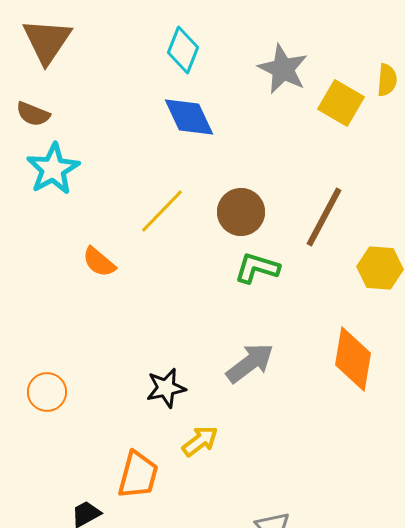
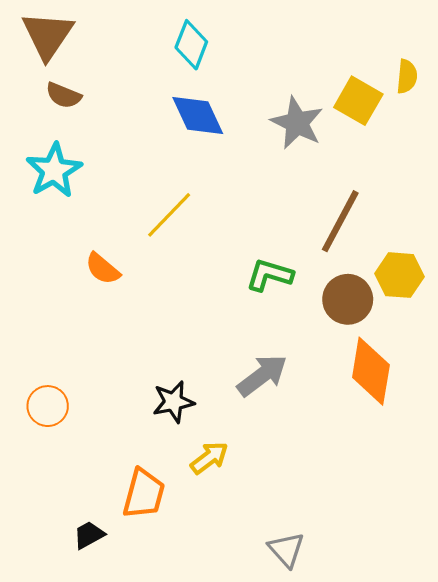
gray star: (283, 69) -> (297, 123), moved
brown semicircle: (33, 114) -> (64, 95), moved
brown circle: (241, 212) -> (348, 299), moved

